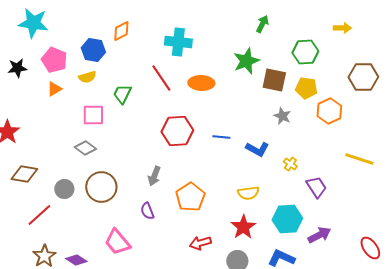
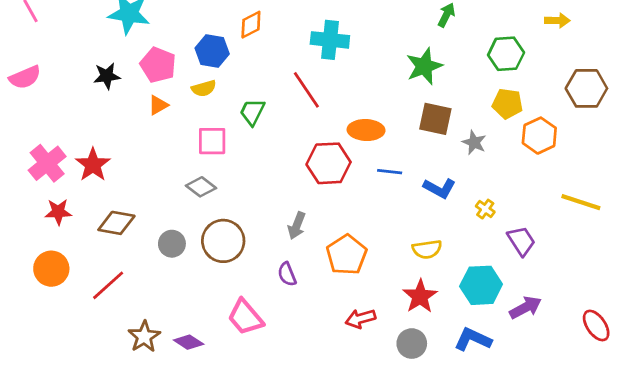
brown square: (274, 80) -> (435, 119), moved
orange ellipse: (201, 83) -> (366, 130), moved
red line: (39, 215) -> (108, 285), moved

